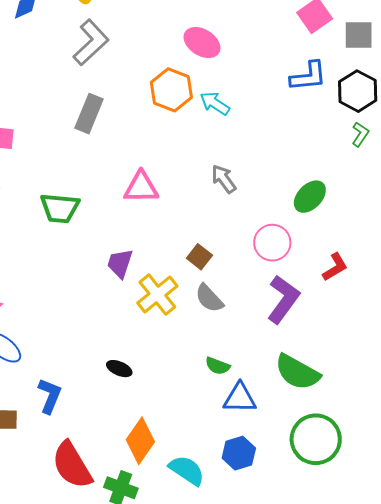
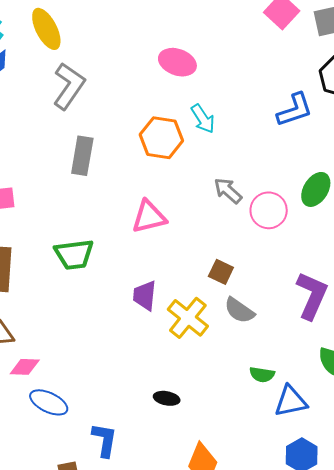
blue L-shape: (308, 76) -> (295, 110), moved
orange hexagon: (171, 90) -> (161, 138), moved
cyan arrow: (215, 103) -> (203, 119), turned -144
pink circle: (272, 243) -> (269, 210), moved

